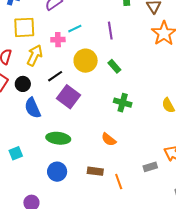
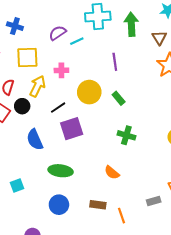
cyan line: (75, 29) -> (77, 41), moved
black circle: (23, 84) -> (22, 106), moved
purple square: (69, 97) -> (72, 129), turned 35

